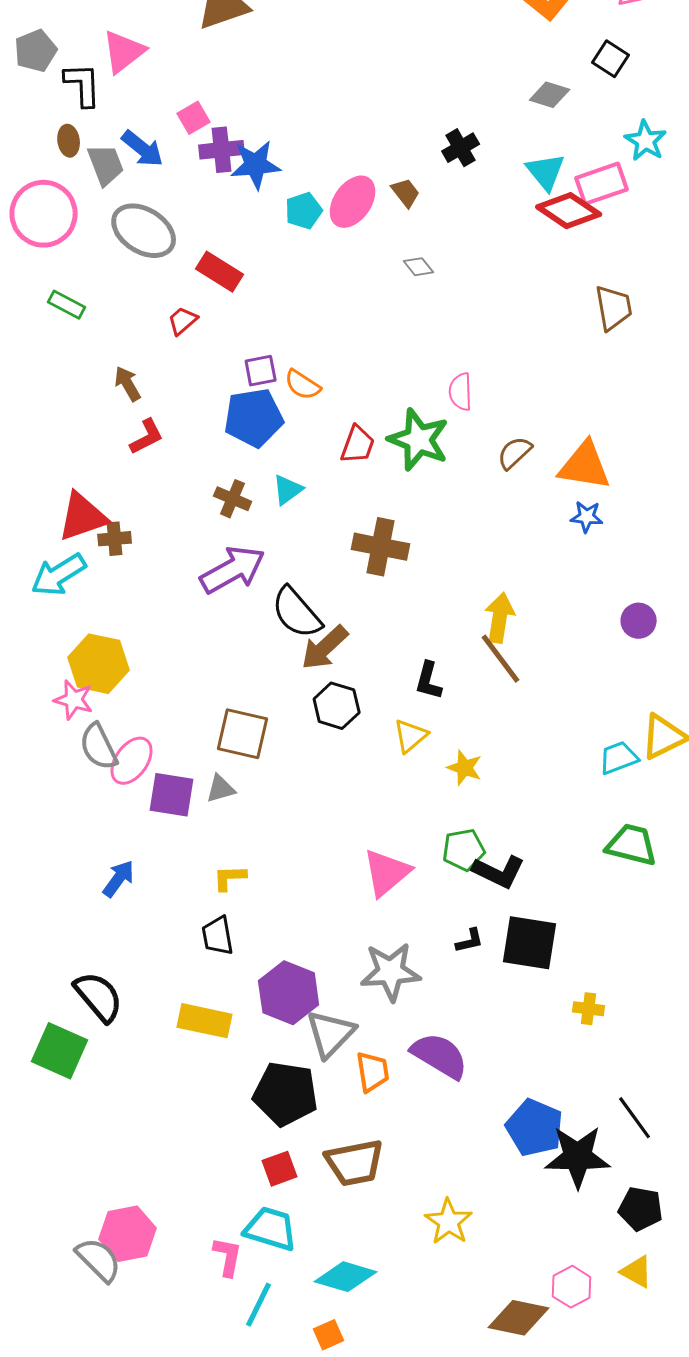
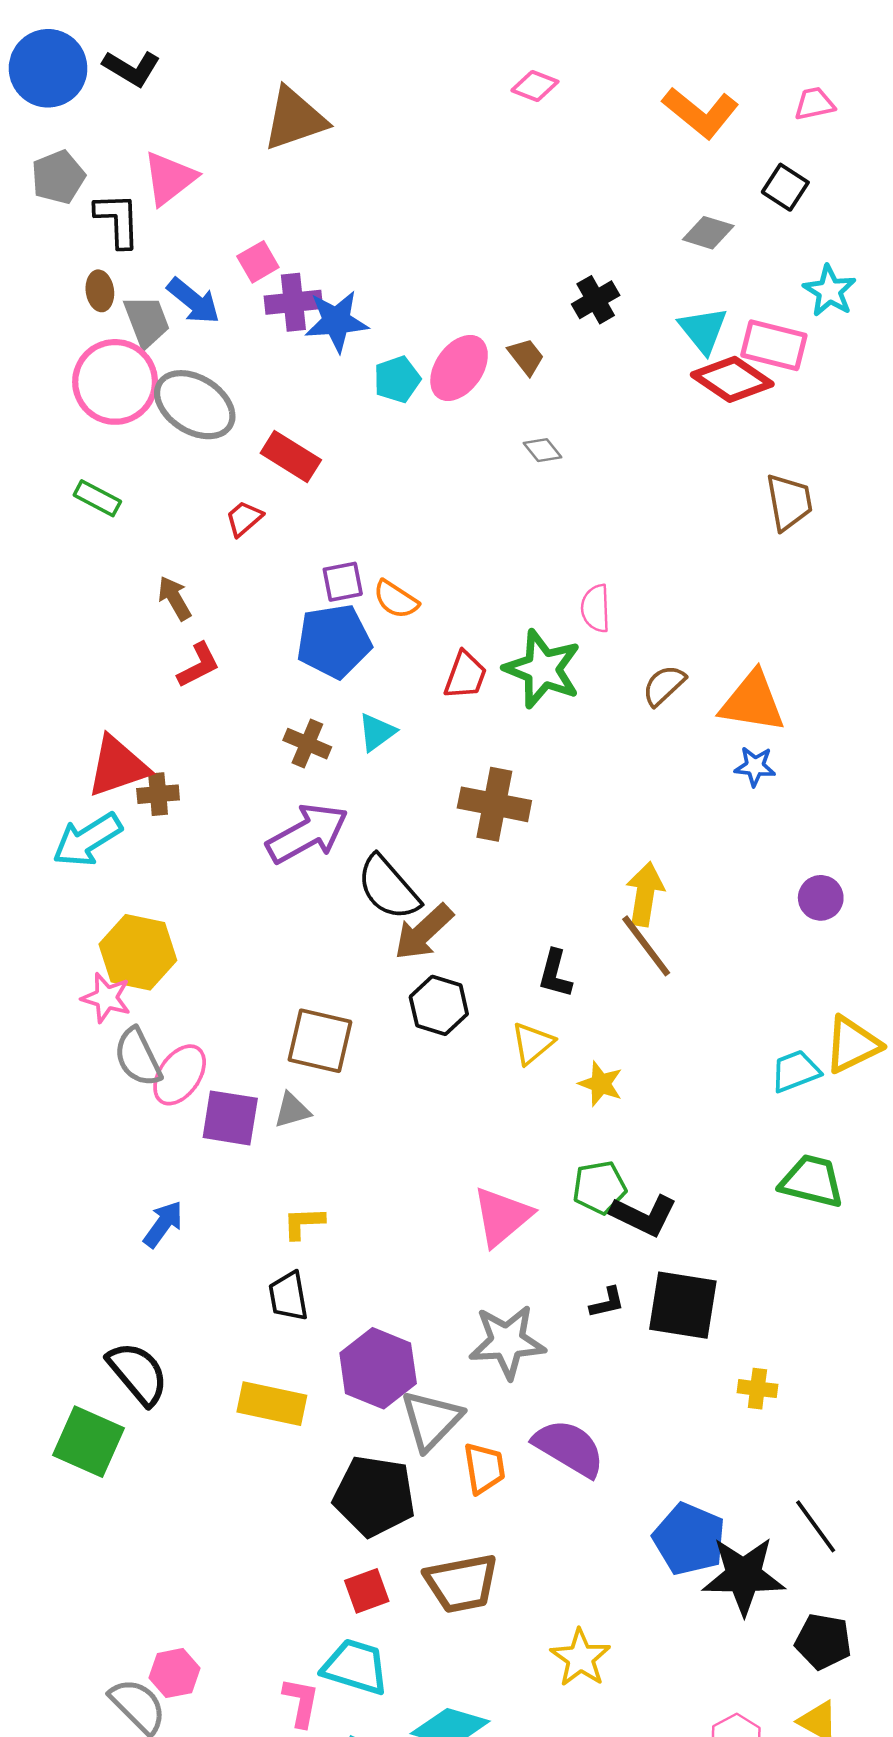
pink rectangle: (602, 184) -> (774, 345), turned 33
pink circle: (44, 214) -> (115, 382), moved
pink hexagon: (128, 1234) -> (175, 1673), size x0.7

